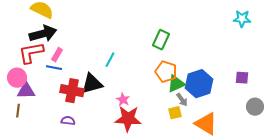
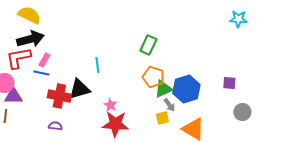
cyan star: (242, 19) -> (238, 19), moved
cyan line: (110, 60) -> (97, 65), turned -35

